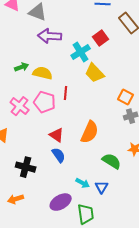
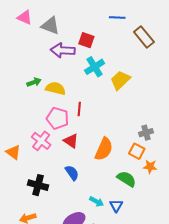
red square: (101, 38) -> (86, 40), moved, turned -35
yellow trapezoid: (95, 73) -> (120, 80), moved, turned 90
orange square: (126, 97) -> (137, 151), moved
pink cross: (20, 106) -> (41, 141), moved
red triangle: (57, 135) -> (71, 141), moved

